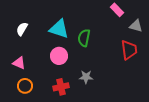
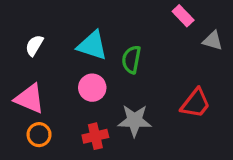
red trapezoid: (129, 50) -> (196, 103), moved, turned 45
pink triangle: (19, 63) -> (30, 99), size x1.5
gray star: (86, 77) -> (135, 121), size x1.5

